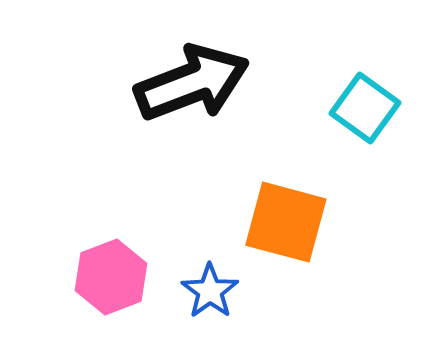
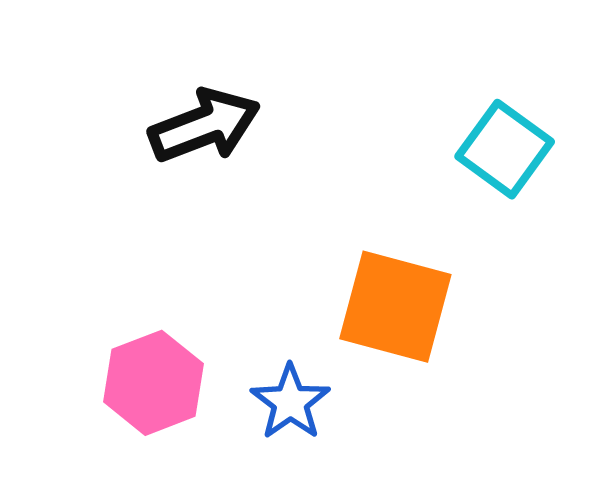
black arrow: (192, 83) -> (205, 126), moved, size x0.7

